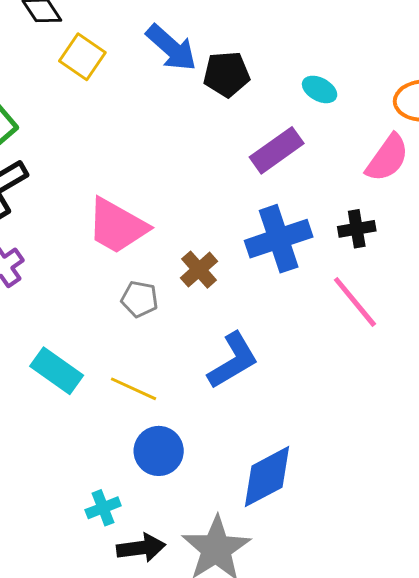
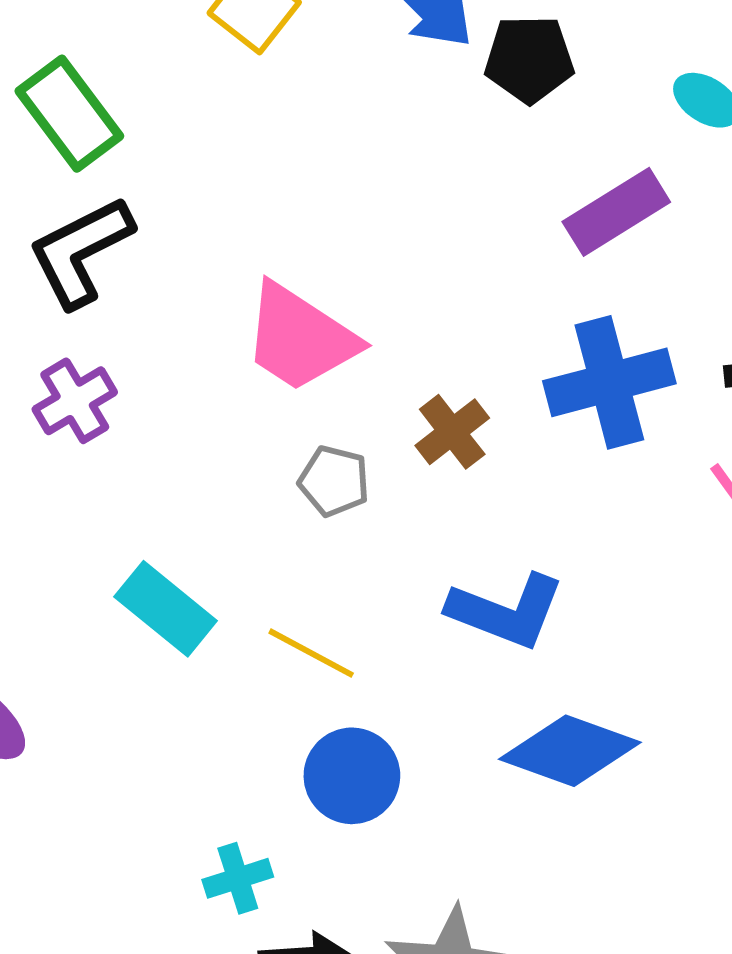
blue L-shape: (233, 361) -> (506, 611), turned 48
blue diamond: (267, 477) -> (570, 751), moved, turned 44

